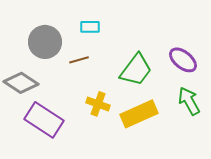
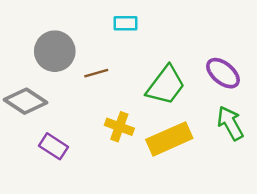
cyan rectangle: (90, 27) -> (125, 23), moved
purple rectangle: (44, 120) -> (54, 146), size x0.6

